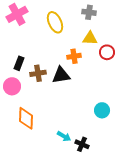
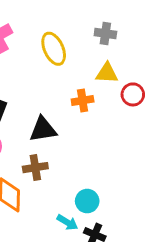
brown cross: (38, 73) -> (35, 168), moved
black triangle: (61, 75) -> (43, 129), moved
cyan circle: (102, 110) -> (87, 201), moved

